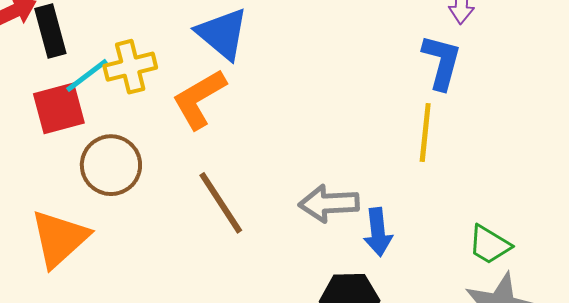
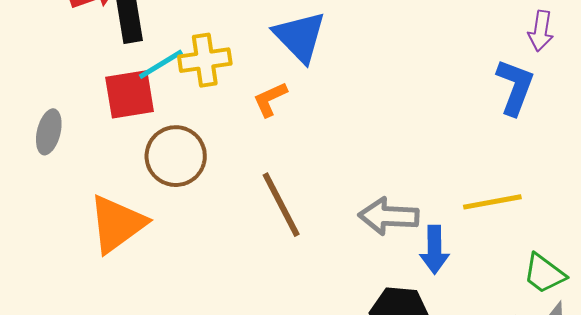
orange L-shape: (199, 99) -> (270, 99), size x0.6
yellow line: (425, 133) -> (492, 202), moved, turned 68

